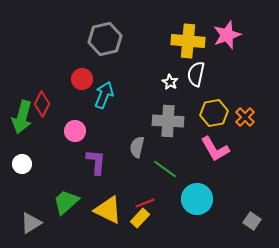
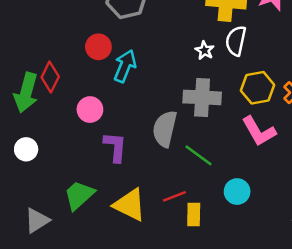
gray semicircle: (137, 147) -> (165, 129), size x1.4
cyan circle: (197, 199) -> (237, 192), size x0.7
yellow rectangle: (140, 218) -> (194, 214), moved, turned -42

